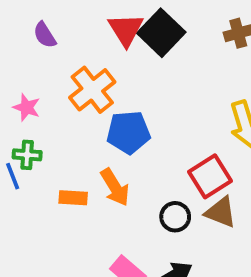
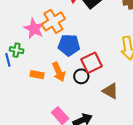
pink star: (27, 107) -> (34, 29), moved, size x1.5
red square: (210, 176) -> (91, 63), moved
black circle: (175, 217) -> (81, 76), moved

